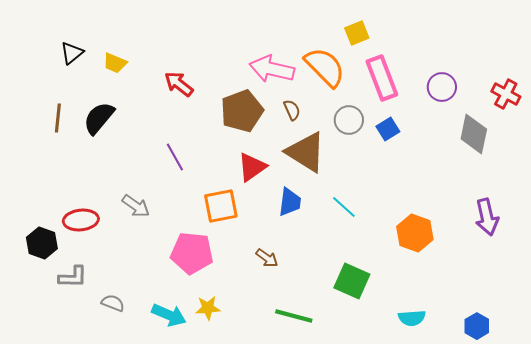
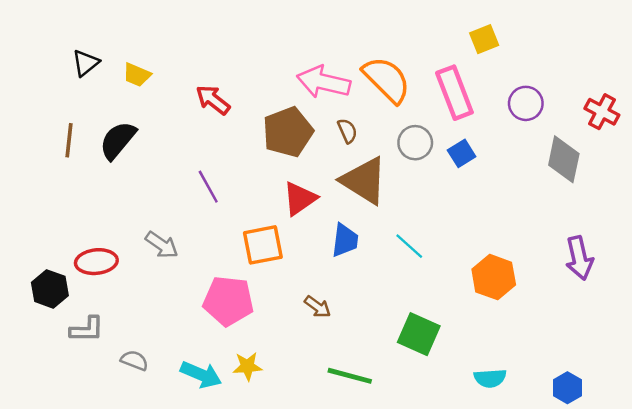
yellow square: (357, 33) -> (484, 39), moved

